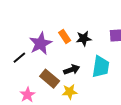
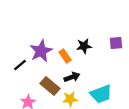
orange rectangle: (65, 36) -> (65, 56), moved
cyan trapezoid: (101, 67) -> (101, 94), moved, turned 60

